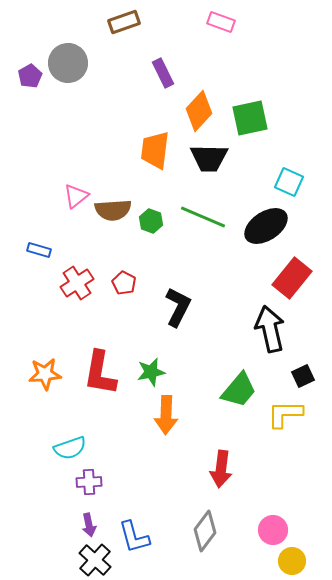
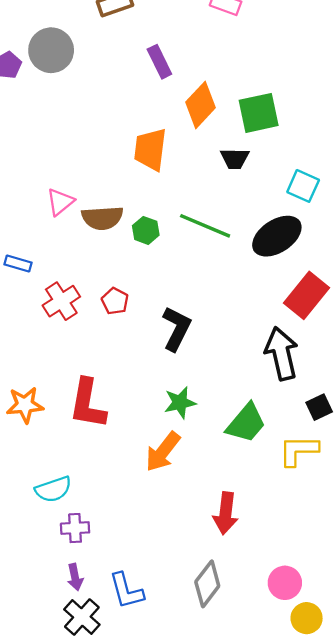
black trapezoid: (209, 158) -> (235, 159), moved, size x0.7
green star: (151, 372) -> (180, 403), moved
orange arrow: (166, 415) -> (163, 452), turned 36

